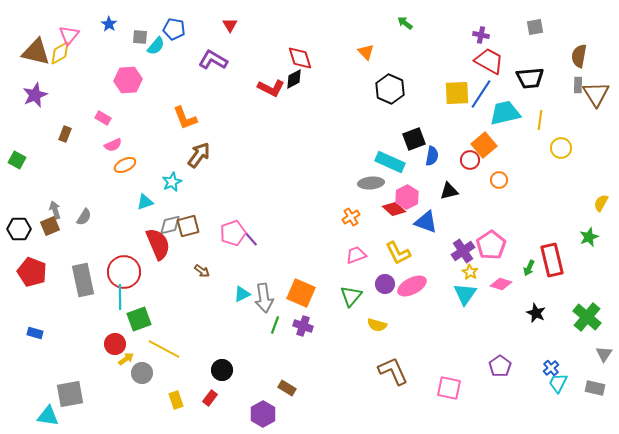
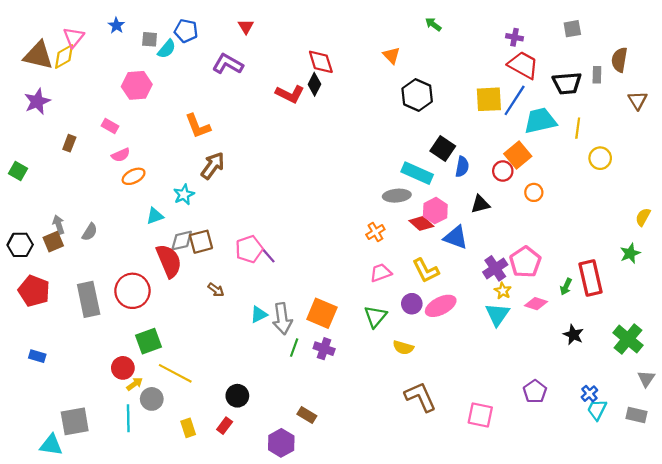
black diamond: (294, 79) -> (314, 84), turned -35
gray rectangle: (578, 85) -> (597, 75), moved
brown triangle: (596, 94) -> (638, 100), size x0.7
black square: (414, 139) -> (443, 149), turned -35
cyan line: (120, 297) -> (128, 418), moved

